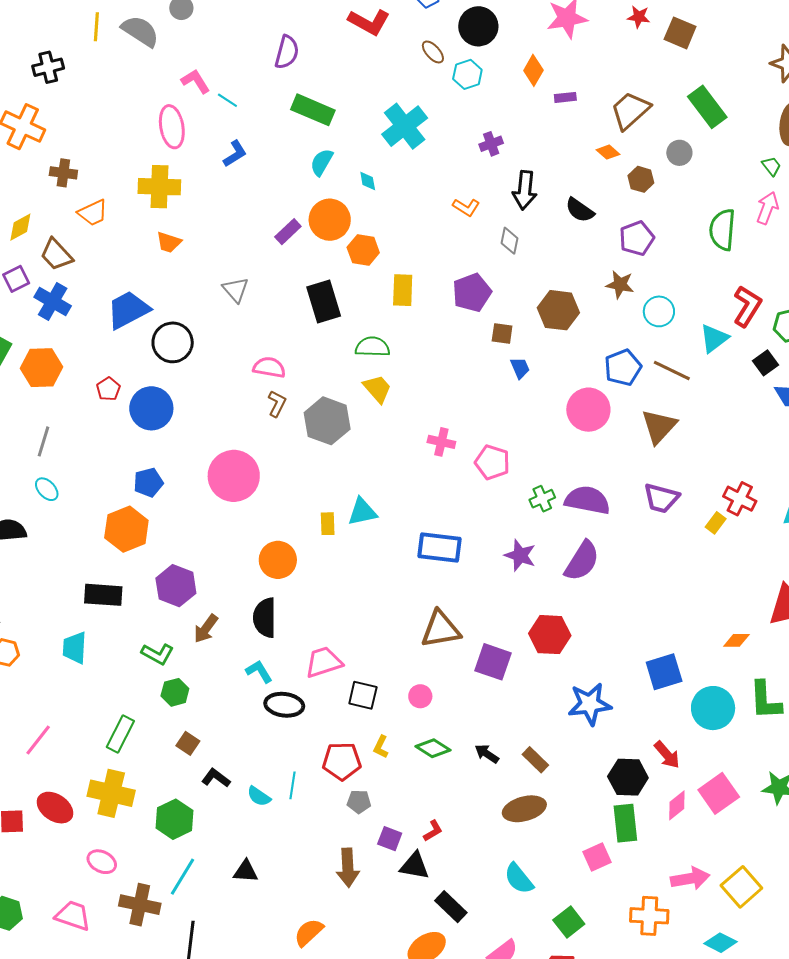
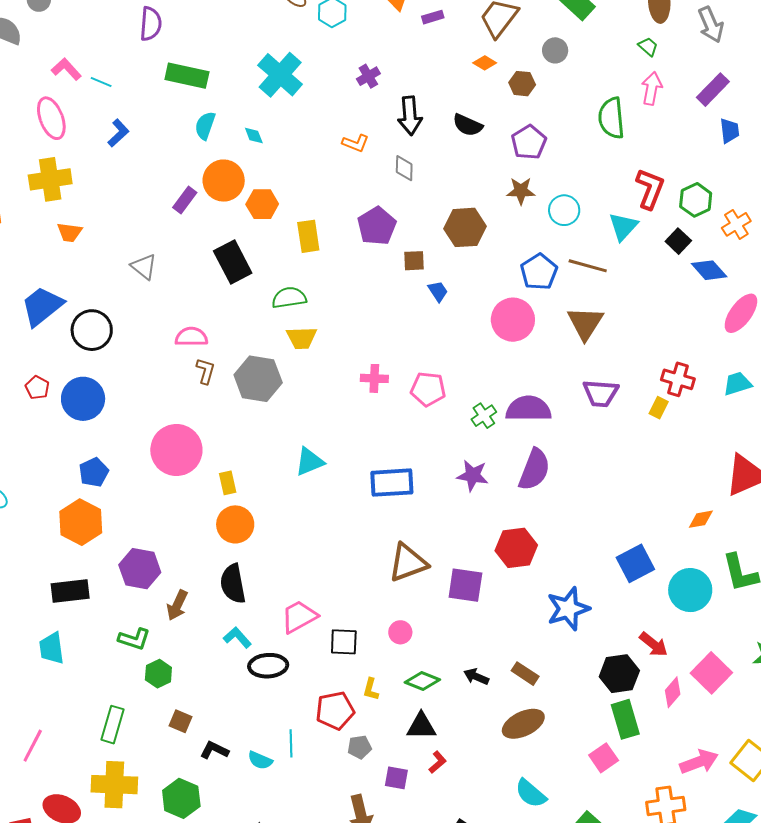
yellow trapezoid: (377, 389) -> (302, 338), turned 140
yellow rectangle: (328, 524) -> (228, 483), moved
black triangle: (415, 866) -> (421, 726), moved

